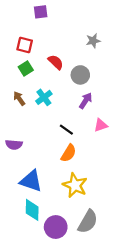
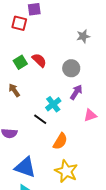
red square: (25, 45) -> (19, 23), moved
red semicircle: (56, 62) -> (39, 60), moved
cyan cross: (44, 97) -> (53, 104), moved
black line: (66, 130) -> (40, 119), moved

